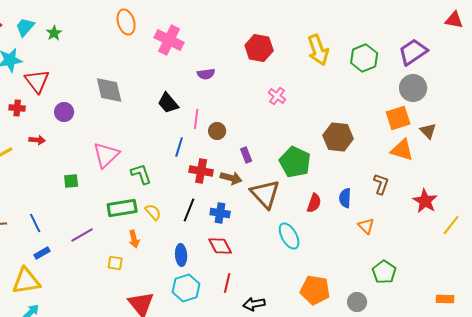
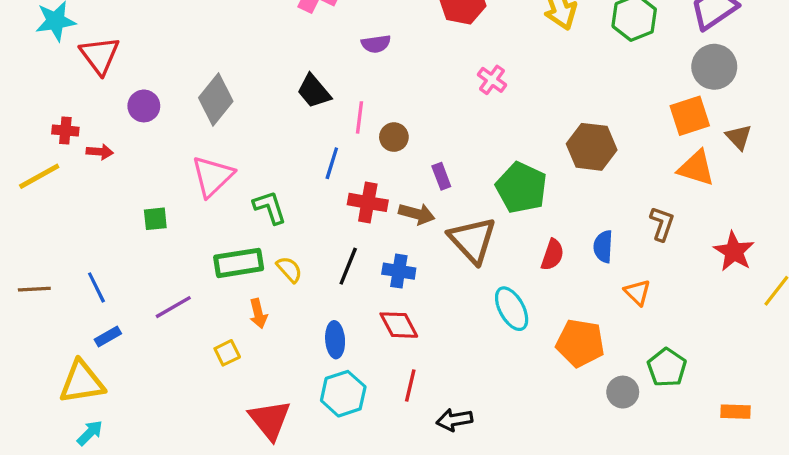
gray diamond: (109, 90) -> (216, 99), moved, turned 52
red cross: (17, 108) -> (65, 131), moved
yellow square: (115, 263) -> (227, 353), turned -35
orange pentagon: (315, 290) -> (580, 343), moved
orange rectangle: (445, 299) -> (736, 412), moved
gray circle: (357, 302) -> (623, 392), moved

